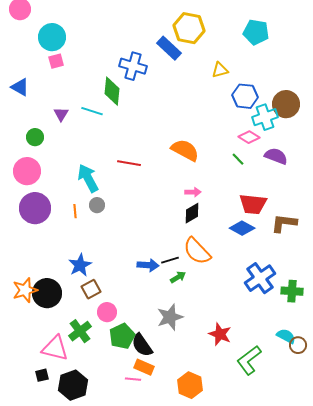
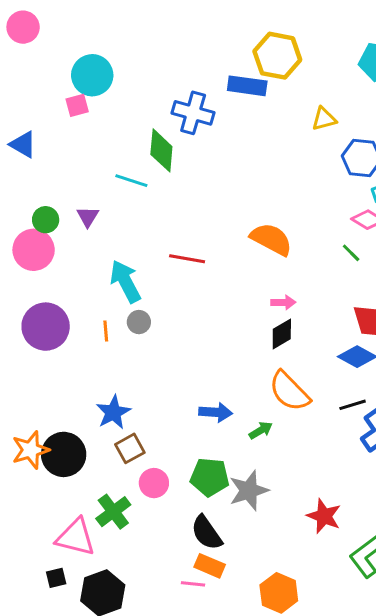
cyan circle: (52, 37) -> (92, 75), moved
blue rectangle: (169, 48) -> (247, 86), turned -35
purple triangle: (61, 114) -> (88, 217), moved
pink circle: (27, 171) -> (34, 250), moved
black line: (170, 260) -> (353, 405), moved
green pentagon: (122, 336) -> (210, 477), moved, turned 30

